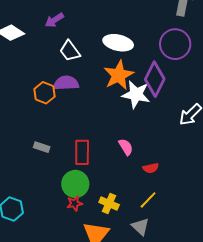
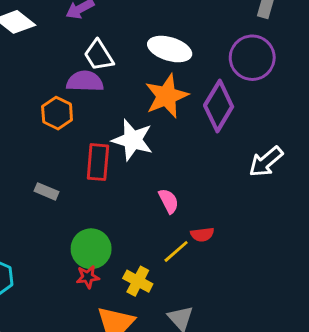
purple semicircle: (66, 83) -> (85, 81), moved
white star: (136, 94) -> (132, 140), moved
red rectangle: (82, 152) -> (98, 162), moved
yellow line: (148, 200) -> (176, 251), moved

